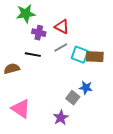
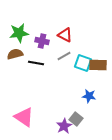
green star: (26, 14) -> (19, 33), moved
brown semicircle: (12, 69) -> (15, 54), moved
gray square: (73, 98) -> (76, 119), moved

